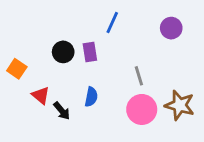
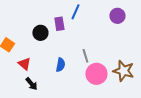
purple rectangle: (90, 52) -> (59, 24), moved
gray line: (139, 76) -> (85, 56), moved
black arrow: (62, 111) -> (31, 84), moved

